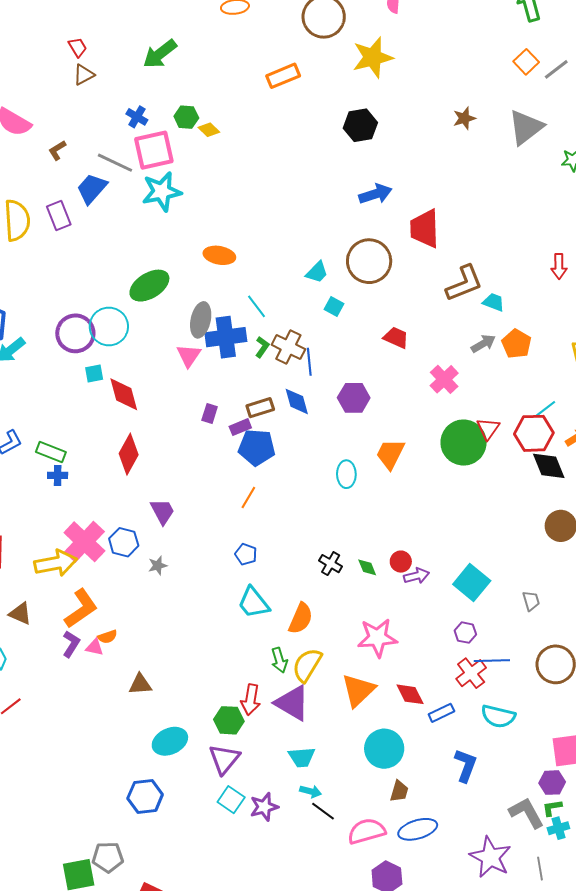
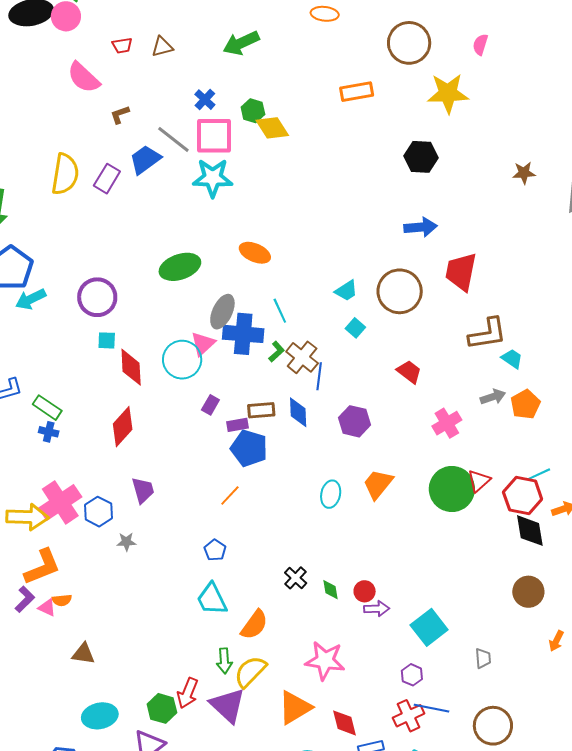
red trapezoid: (78, 47) -> (122, 45), moved, turned 100
yellow diamond: (209, 130) -> (272, 128), size x1.6
purple rectangle: (59, 216) -> (107, 179), turned 40
cyan circle: (109, 327) -> (182, 360), moved

